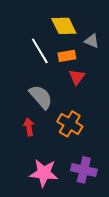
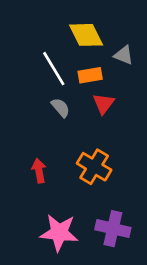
gray semicircle: (41, 97) -> (60, 108), moved, size x0.6

